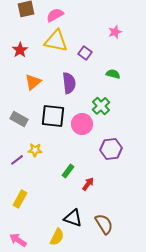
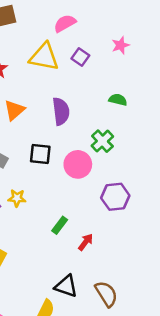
pink semicircle: (55, 15) -> (65, 23), moved
purple square: (85, 53) -> (80, 57), moved
black square: (53, 116) -> (40, 154), size x0.7

